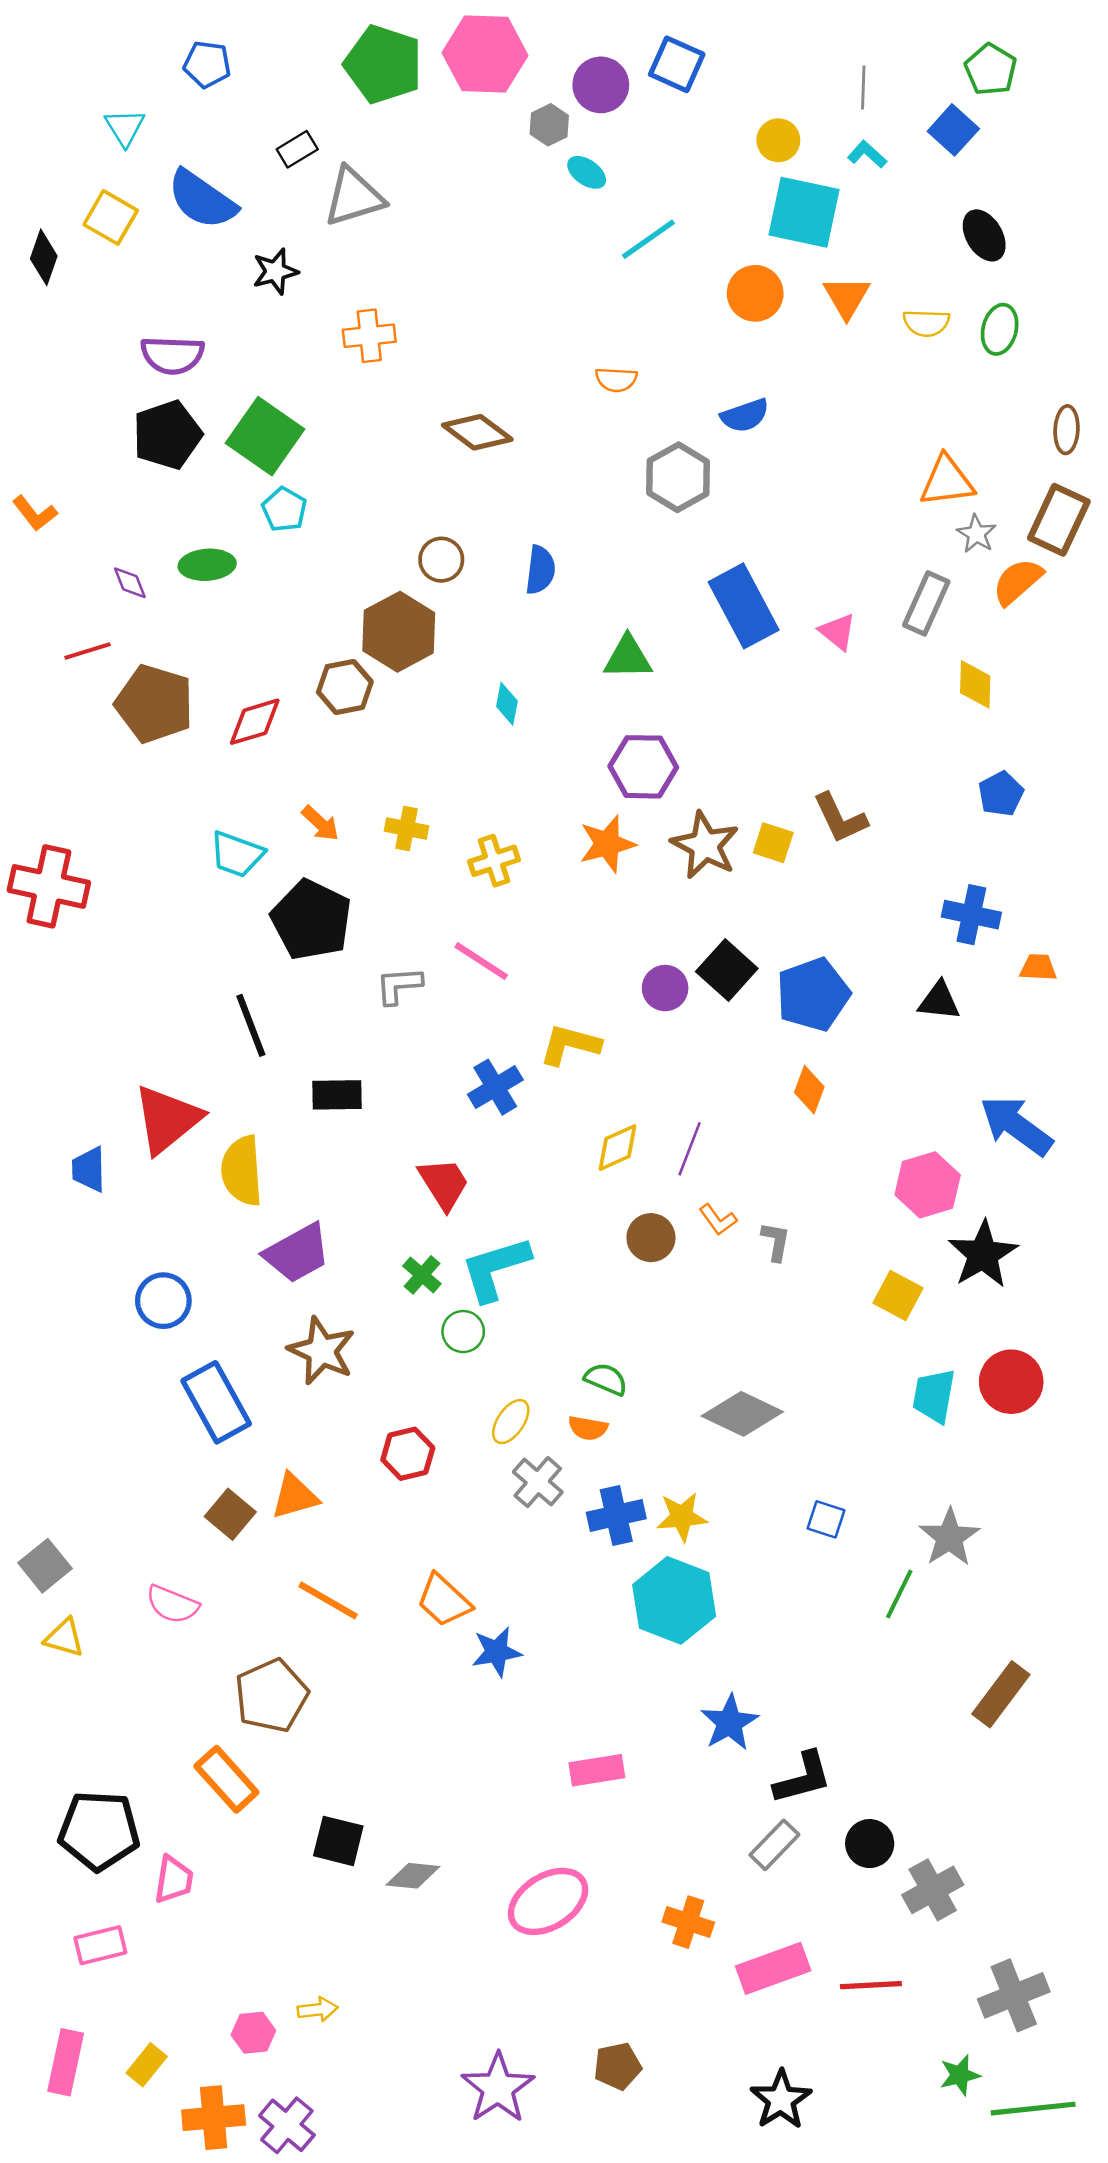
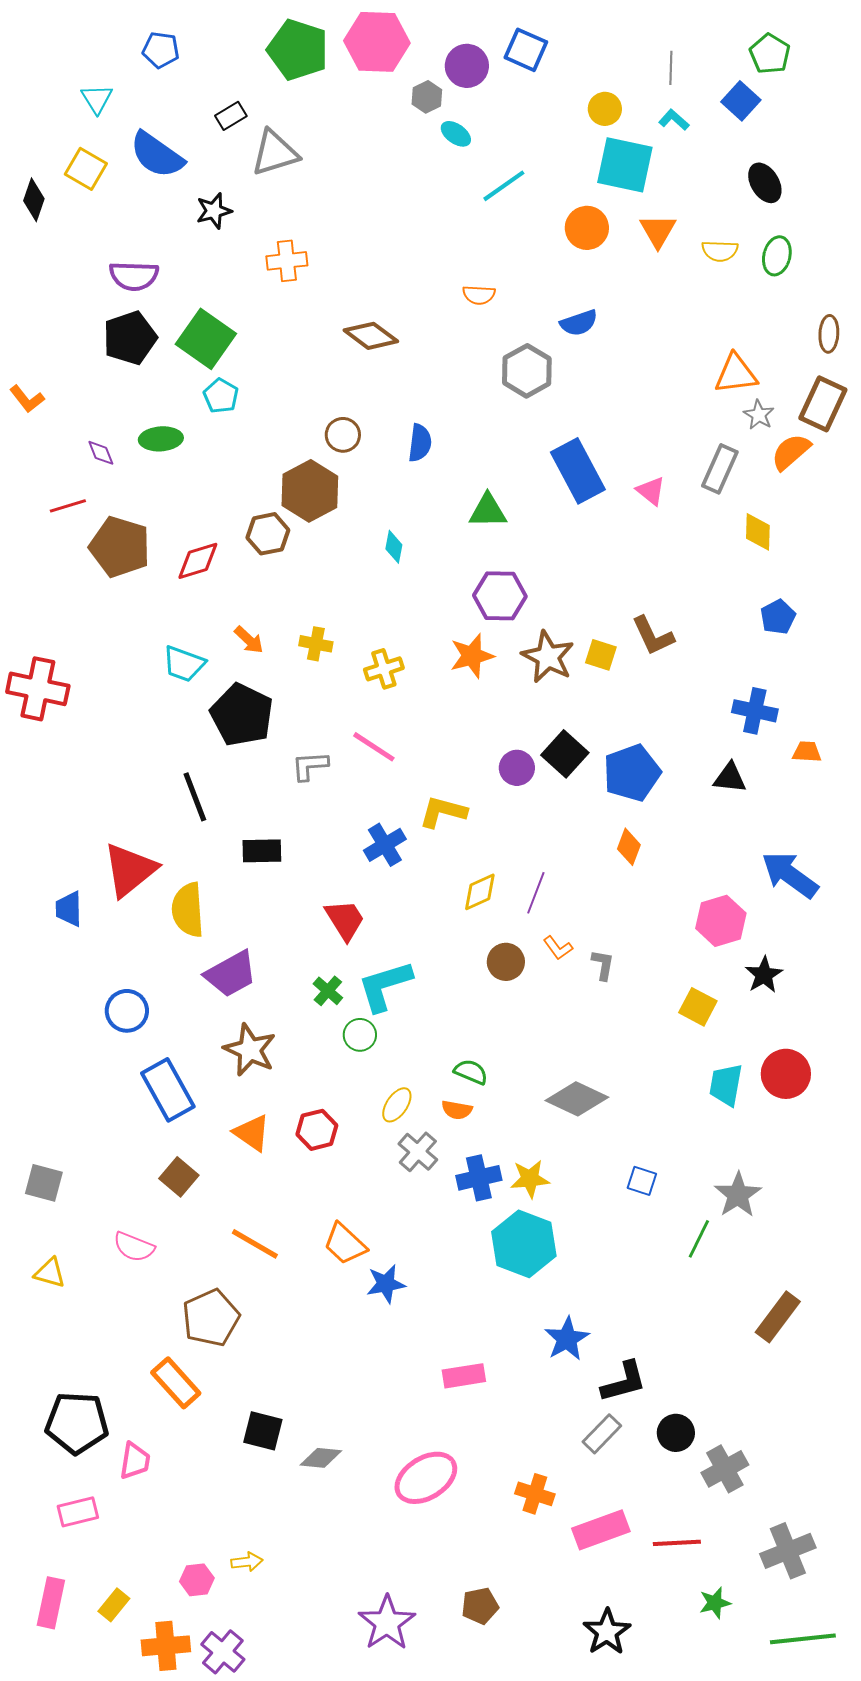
black star: (983, 1254) -> (764, 975), size x0.7
orange triangle: (295, 1496) -> (252, 1133), moved, turned 51
gray square: (45, 1566) -> (44, 1183), moved, turned -36
green star: (960, 2075) -> (715, 1603), moved

